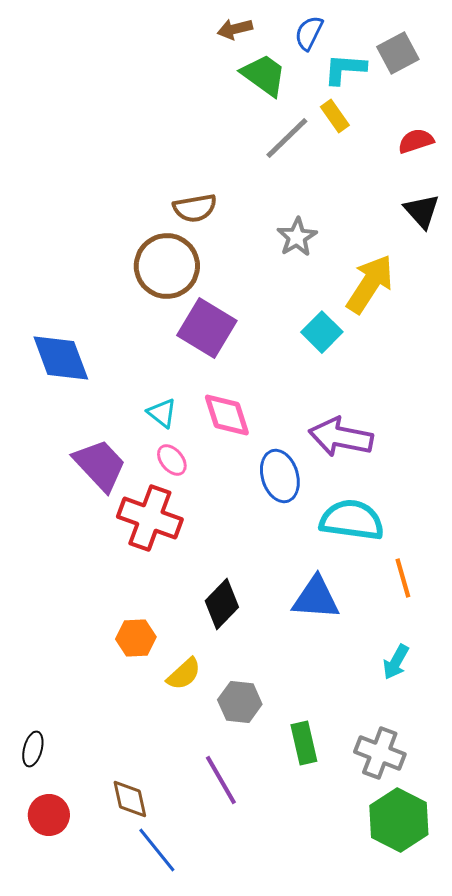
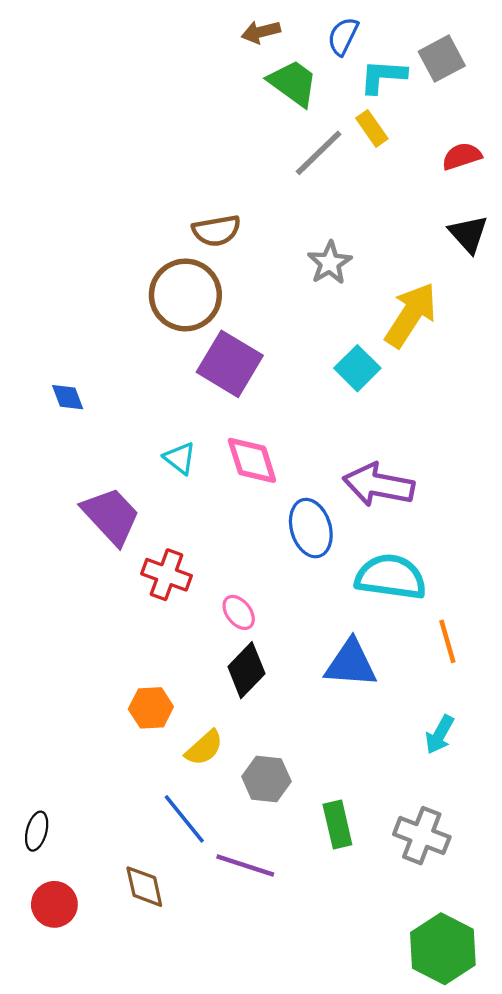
blue diamond: (61, 358) -> (68, 397), size x0.5
pink ellipse: (172, 460) -> (239, 612), moved
red cross: (150, 518) -> (166, 575), size x0.7
purple line: (221, 780) -> (245, 866), turned -42
green hexagon: (399, 820) -> (443, 949), moved
blue line: (157, 850) -> (184, 819), moved

